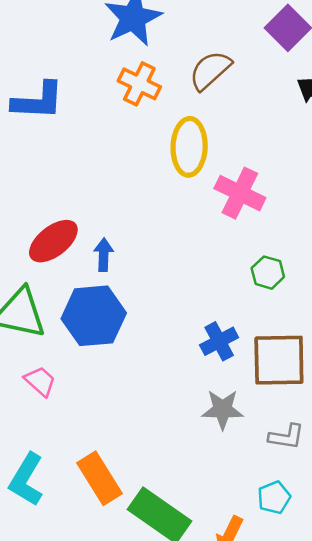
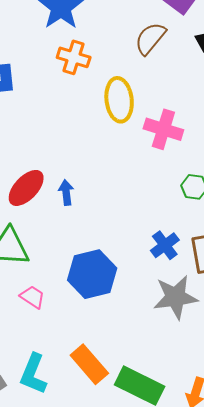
brown semicircle: (210, 70) -> (150, 38), moved
blue hexagon: (94, 316) -> (92, 274), moved
gray star: (223, 409) -> (175, 297), size x1.4

